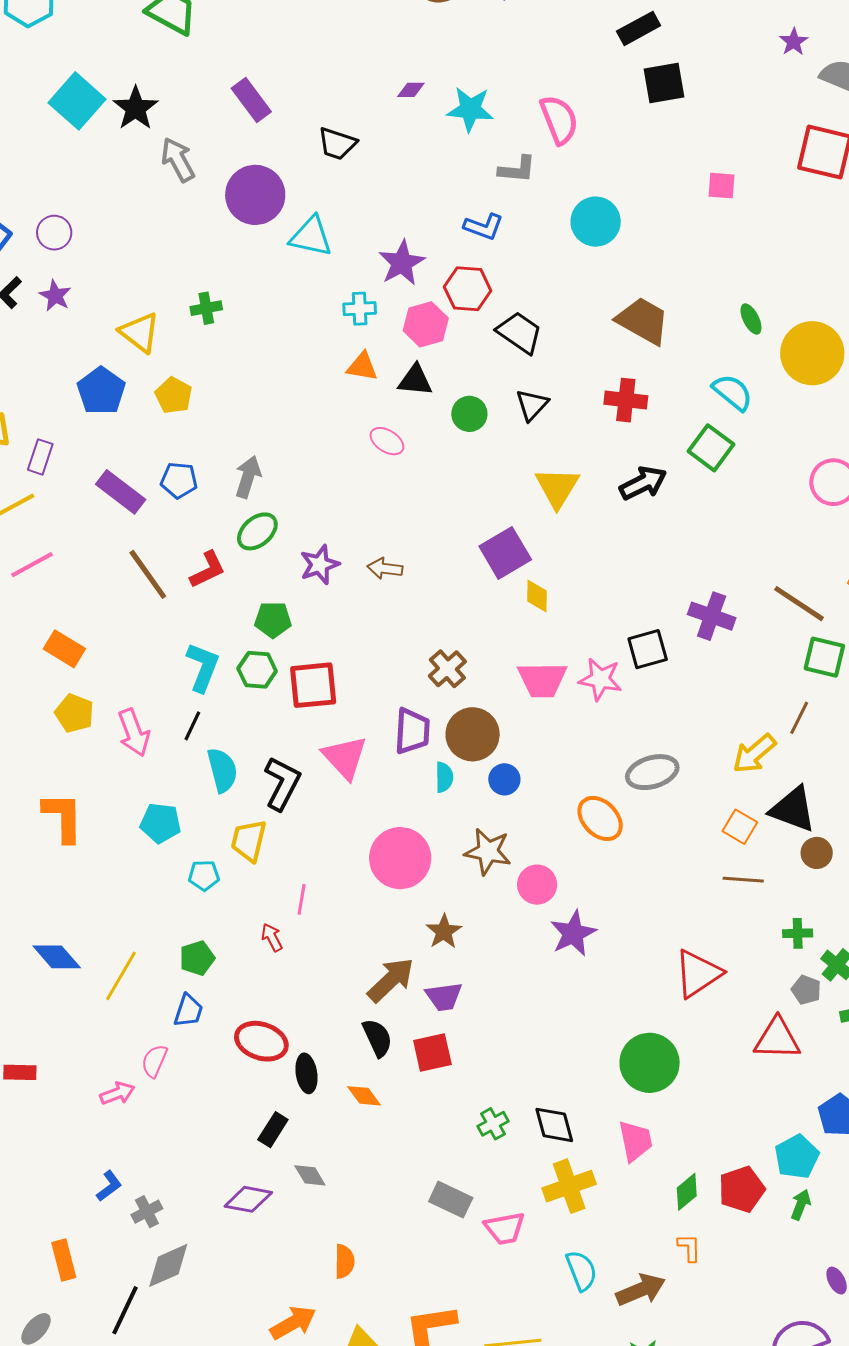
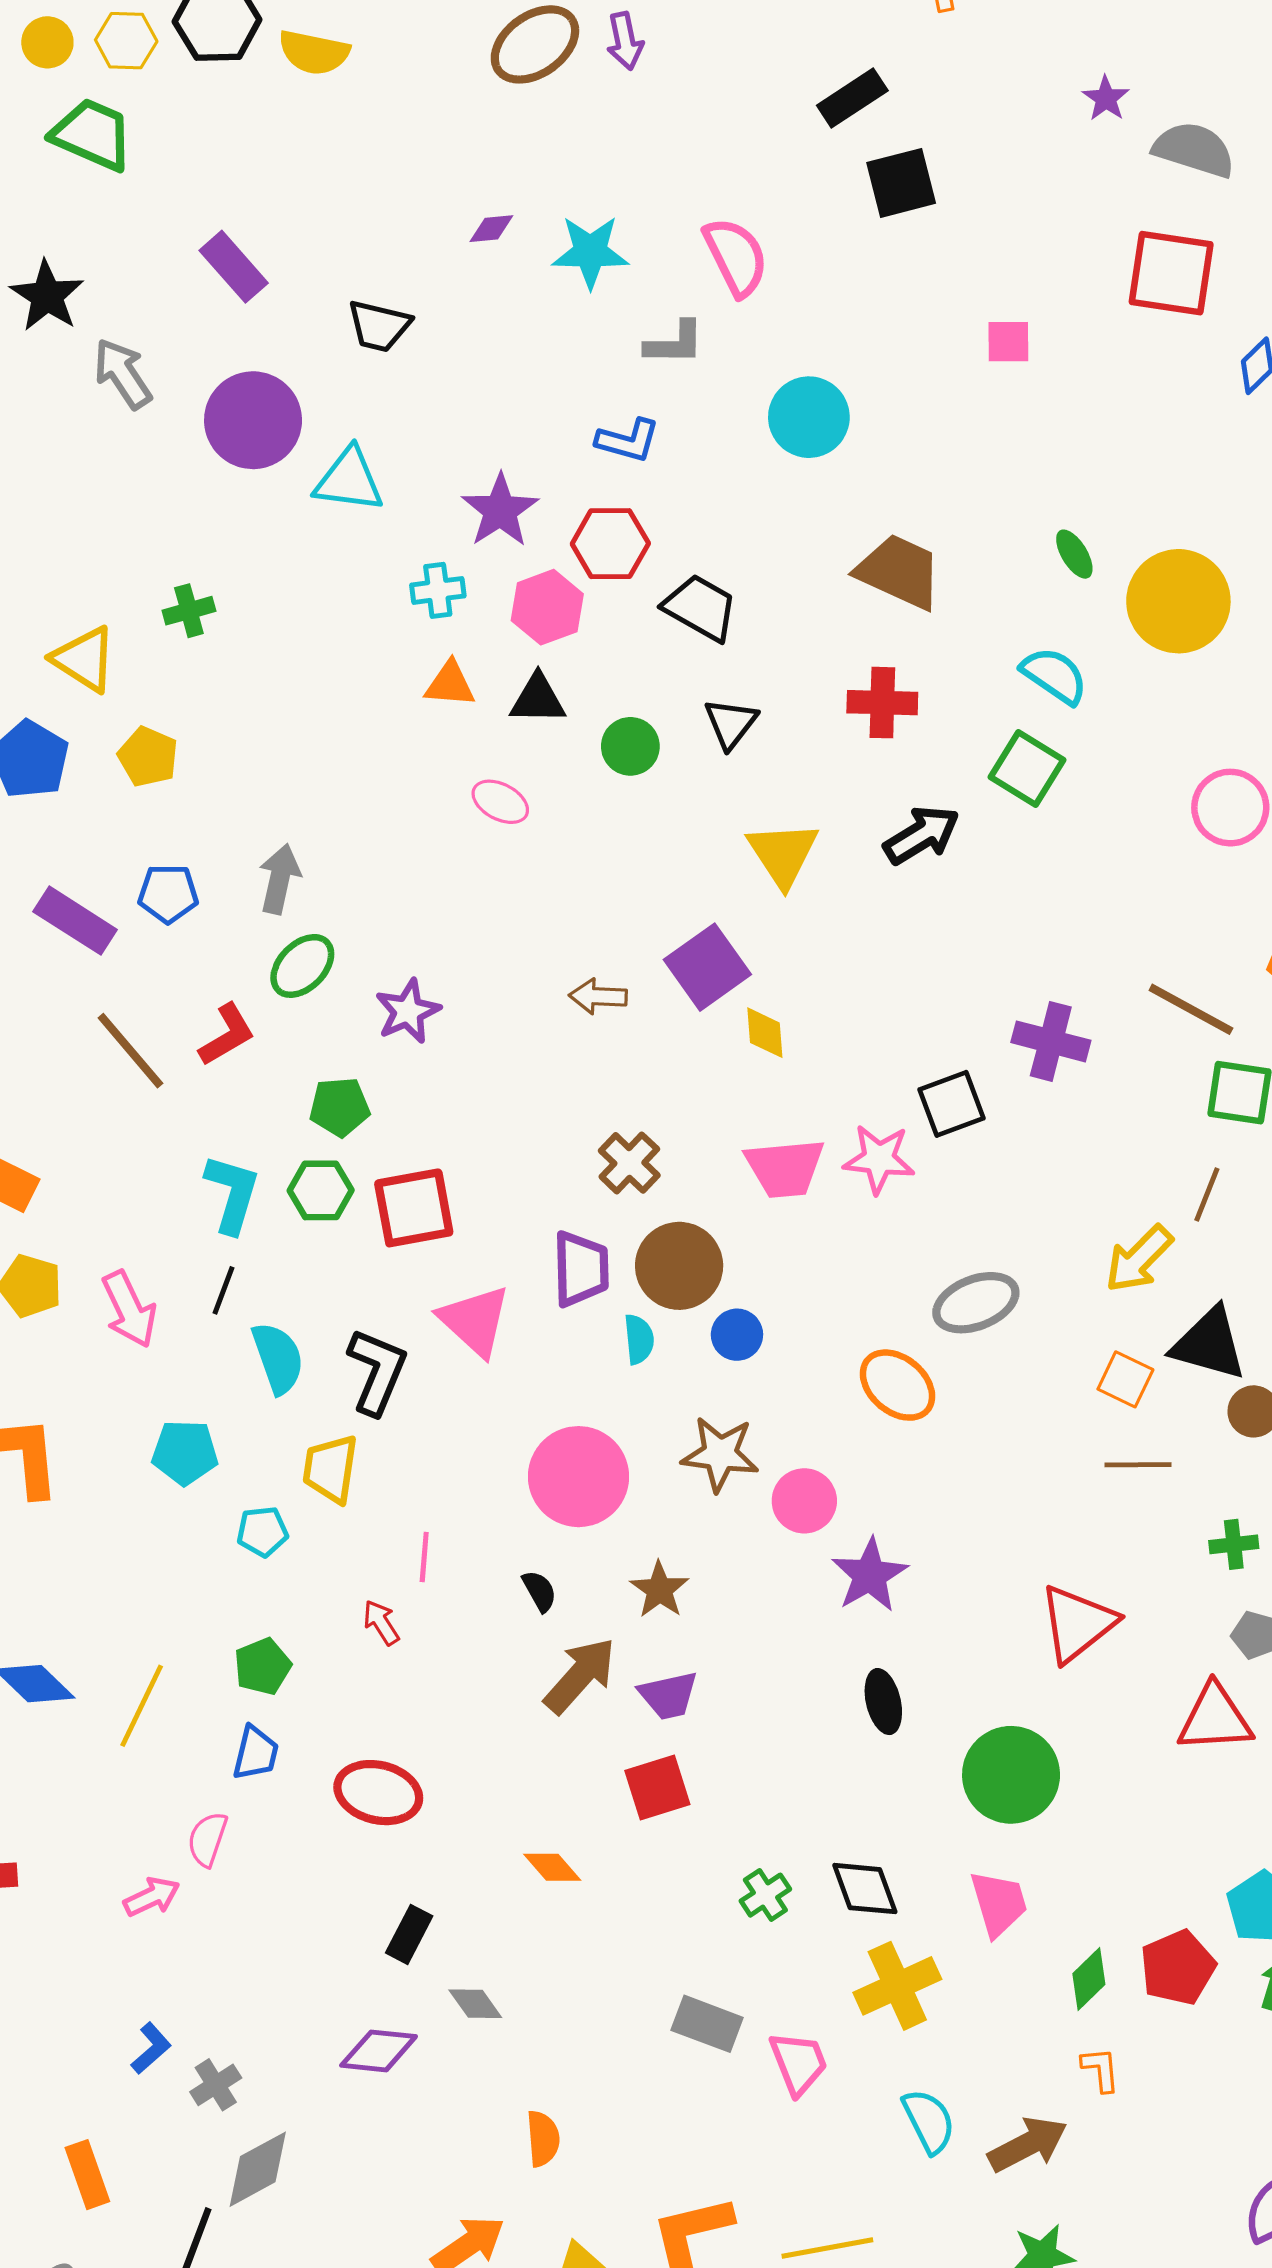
brown arrow: (385, 568) -> (598, 996), moved
black semicircle: (377, 1038) -> (539, 1591), moved, size x0.7
black ellipse: (306, 1073) -> (883, 1702), moved
pink trapezoid: (505, 1228) -> (798, 2063), turned -96

